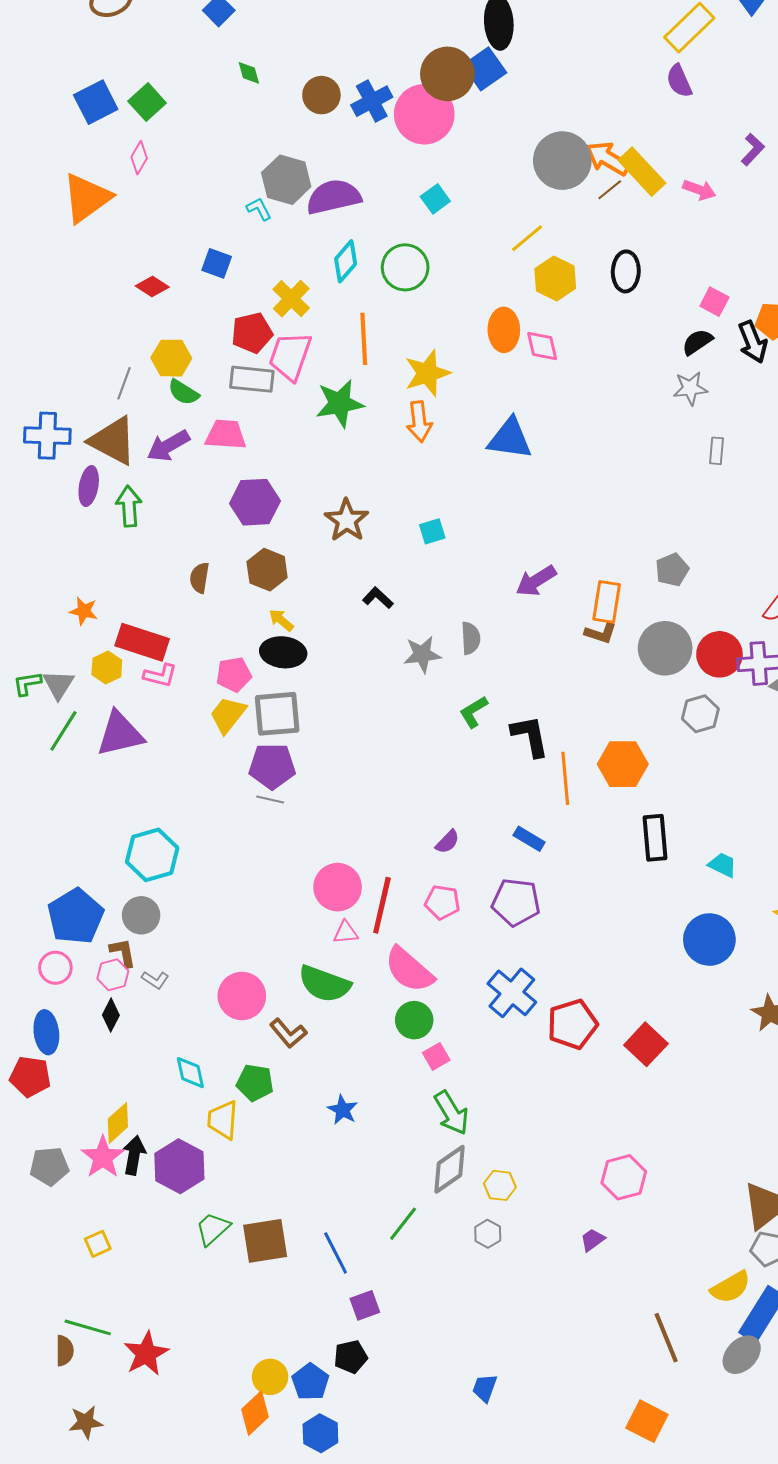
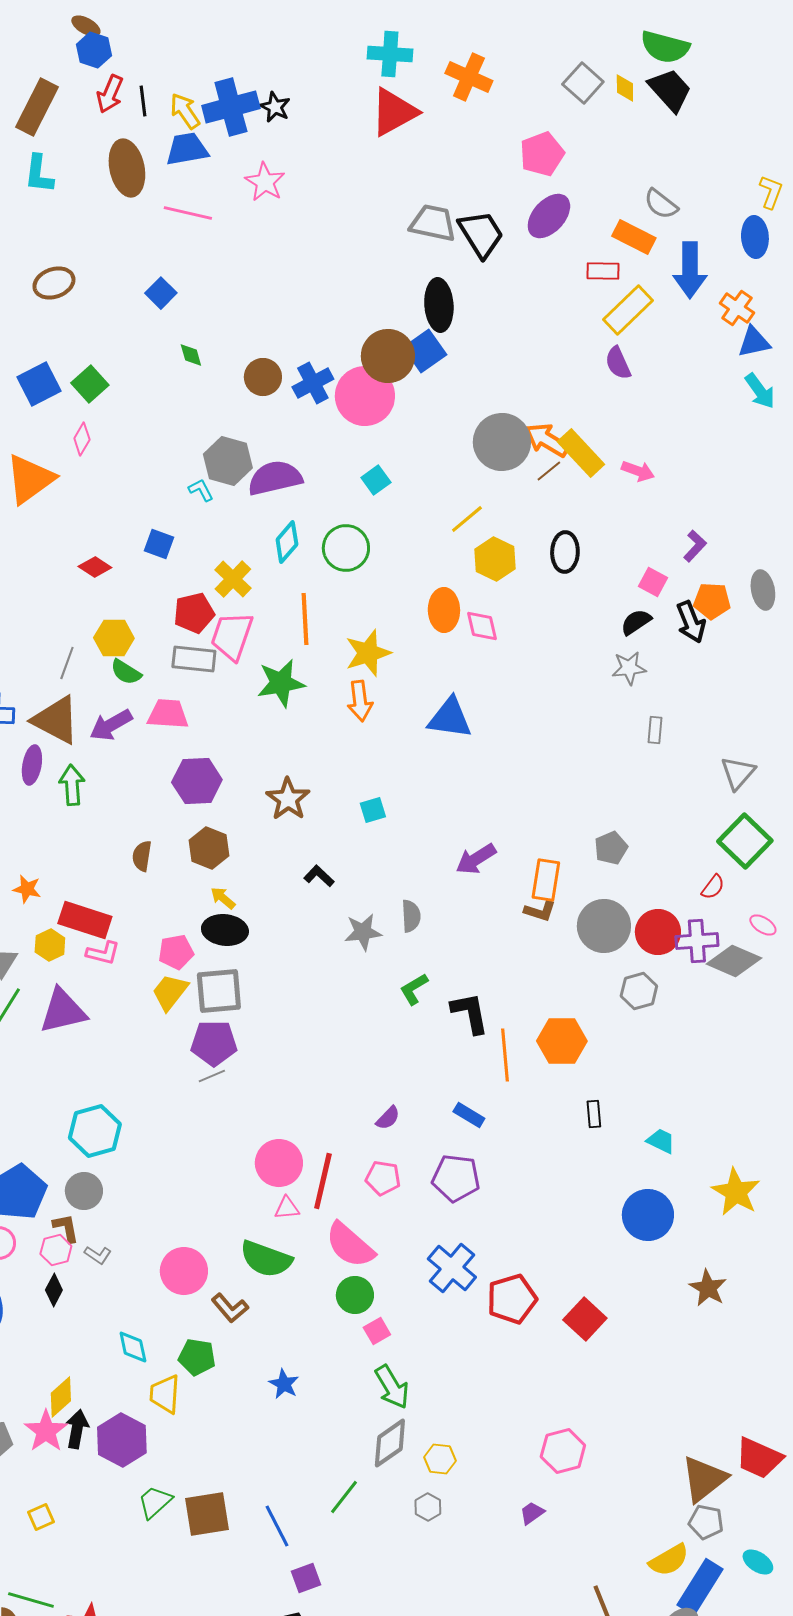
purple L-shape: (753, 149) -> (695, 546), moved
gray line: (270, 799) -> (212, 1076), turned -36
black rectangle: (655, 838) -> (594, 1114), size x0.6

